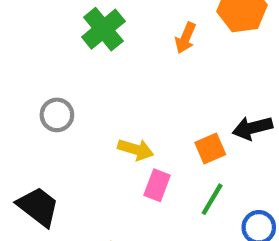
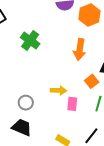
orange arrow: (186, 38) -> (80, 50), moved, size x1.5
gray circle: (57, 115) -> (26, 103), moved

